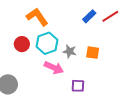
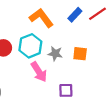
orange L-shape: (37, 17) -> (41, 18), moved
pink arrow: (54, 68) -> (39, 72), turned 36

